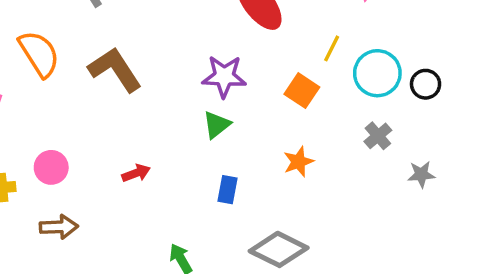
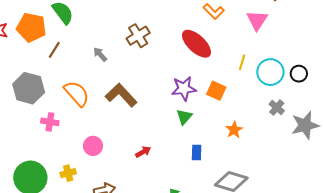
orange square: (302, 91) -> (216, 91), moved
pink circle: (51, 167) -> (93, 146), moved
gray star: (421, 174) -> (305, 125), size x1.8

